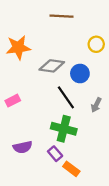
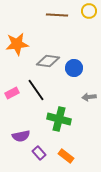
yellow circle: (96, 44) -> (89, 11), moved
black line: (66, 97) -> (36, 90), moved
gray arrow: (96, 105) -> (89, 97), turned 56
purple rectangle: (55, 154) -> (39, 153), moved

